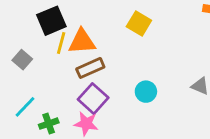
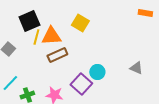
yellow square: (139, 23) -> (80, 23), moved
purple square: (93, 99) -> (81, 84), moved

